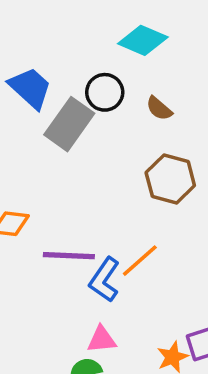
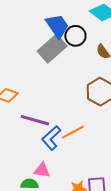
blue trapezoid: (30, 88) -> (57, 26), moved

